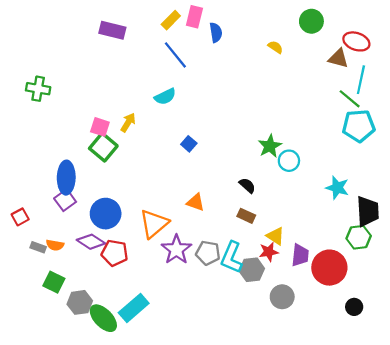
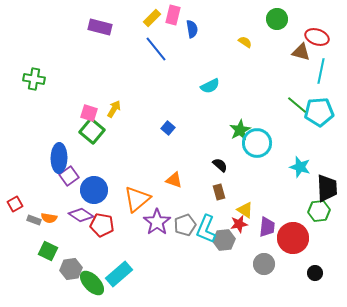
cyan semicircle: (165, 97) -> (210, 86), moved
green line: (350, 99) -> (297, 105), moved
cyan circle: (289, 161) -> (257, 143), size x1.5
purple square: (65, 200) -> (69, 176), moved
brown rectangle: (246, 216) -> (219, 192), turned 49
red square: (20, 217) -> (15, 204), moved
gray pentagon: (208, 253) -> (185, 225), turned -30
gray circle: (282, 297) -> (264, 264), moved

